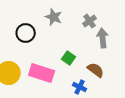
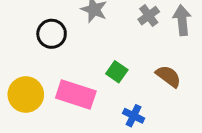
gray arrow: (103, 38) -> (182, 20), moved
brown semicircle: (96, 70) -> (168, 76), moved

